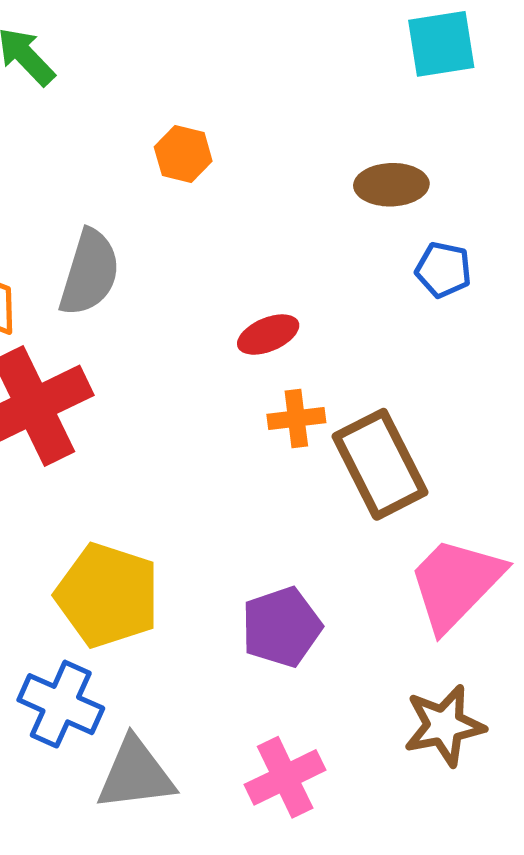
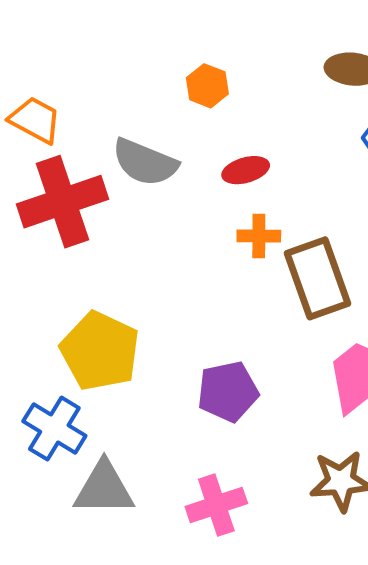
orange hexagon: (183, 154) -> (207, 86), moved
gray semicircle: (90, 273) -> (145, 162), moved, turned 88

